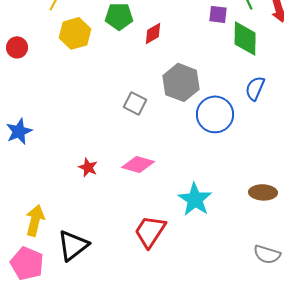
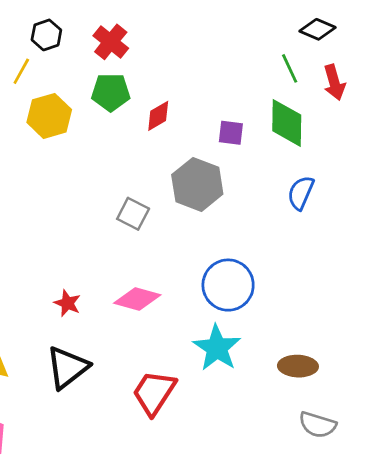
purple square: (218, 14) -> (231, 133), moved
blue circle: (215, 114) -> (228, 285), moved
brown ellipse: (263, 192) -> (298, 366), moved
black triangle: (73, 245) -> (67, 367), moved

